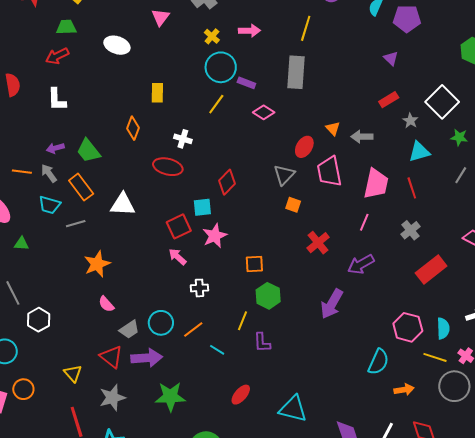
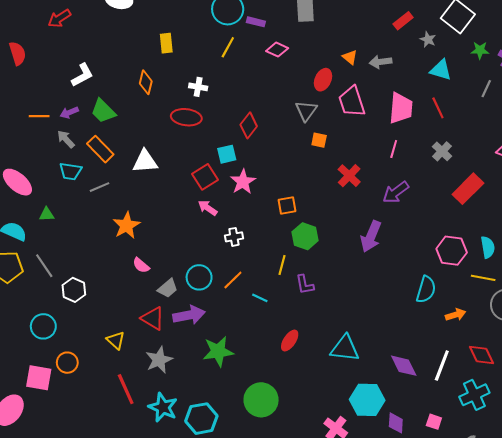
white L-shape: (57, 100) -> (82, 75), moved, turned -110
cyan triangle: (419, 152) -> (441, 70), turned 40
orange line: (22, 172) -> (39, 116), moved

